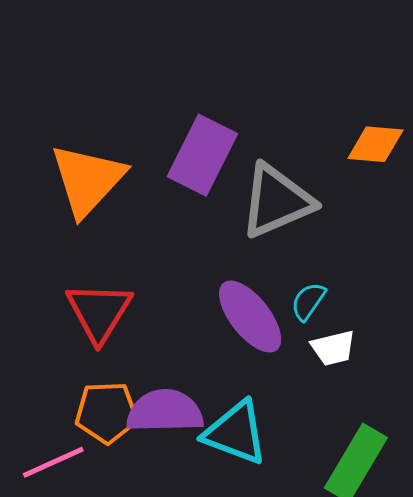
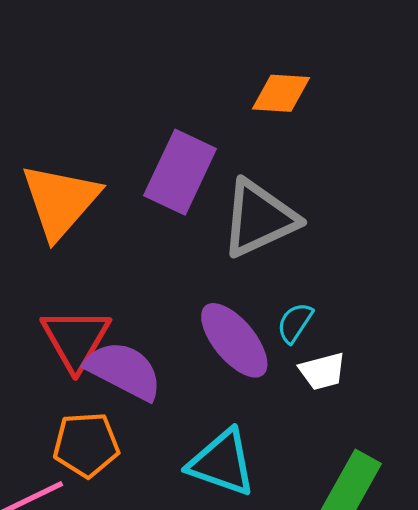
orange diamond: (375, 144) -> (281, 93), moved
purple semicircle: (165, 411) -> (124, 371), moved, turned 30

